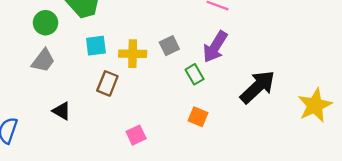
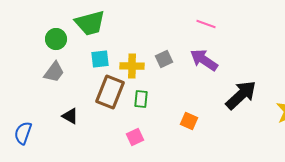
purple arrow: (215, 47) -> (204, 60), turned 92
green rectangle: (195, 74) -> (141, 99), moved, turned 36
brown rectangle: (107, 83) -> (110, 92), size x1.5

